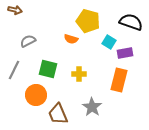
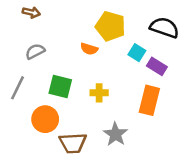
brown arrow: (15, 10) -> (31, 12), moved
purple rectangle: (125, 53) -> (157, 66), turned 42
brown trapezoid: (58, 114) -> (73, 143), turned -70

